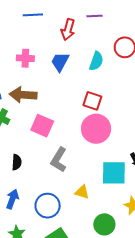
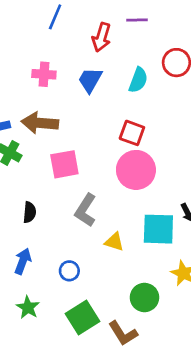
blue line: (33, 15) -> (55, 17), turned -66
pink square: (42, 126) -> (64, 164), turned -35
yellow triangle: (82, 192) -> (114, 242), moved
blue circle: (48, 206) -> (69, 271), size x0.6

